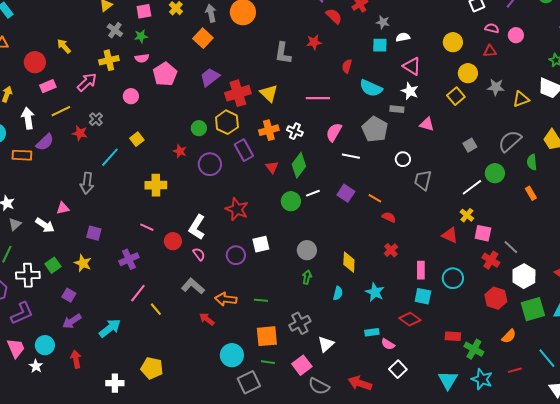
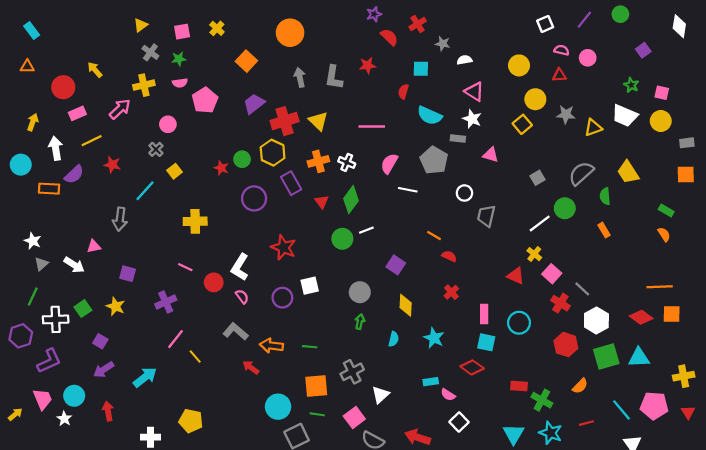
gray arrow: (211, 13) -> (300, 77), moved
cyan square: (380, 45) -> (421, 69), moved
gray cross: (96, 119) -> (156, 149), moved
red star: (180, 151) -> (221, 168), moved
purple square: (346, 193) -> (396, 265), moved
pink square: (483, 233) -> (552, 274), turned 30

